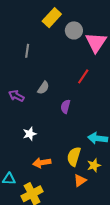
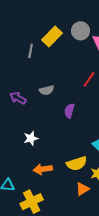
yellow rectangle: (52, 18) -> (52, 37), moved
gray semicircle: (43, 88) -> (47, 90), turned 40
yellow semicircle: (74, 156) -> (77, 164), turned -126

